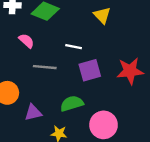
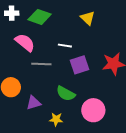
pink semicircle: (26, 41) -> (25, 43), size x1.5
green semicircle: (72, 104) -> (66, 94), turned -132

